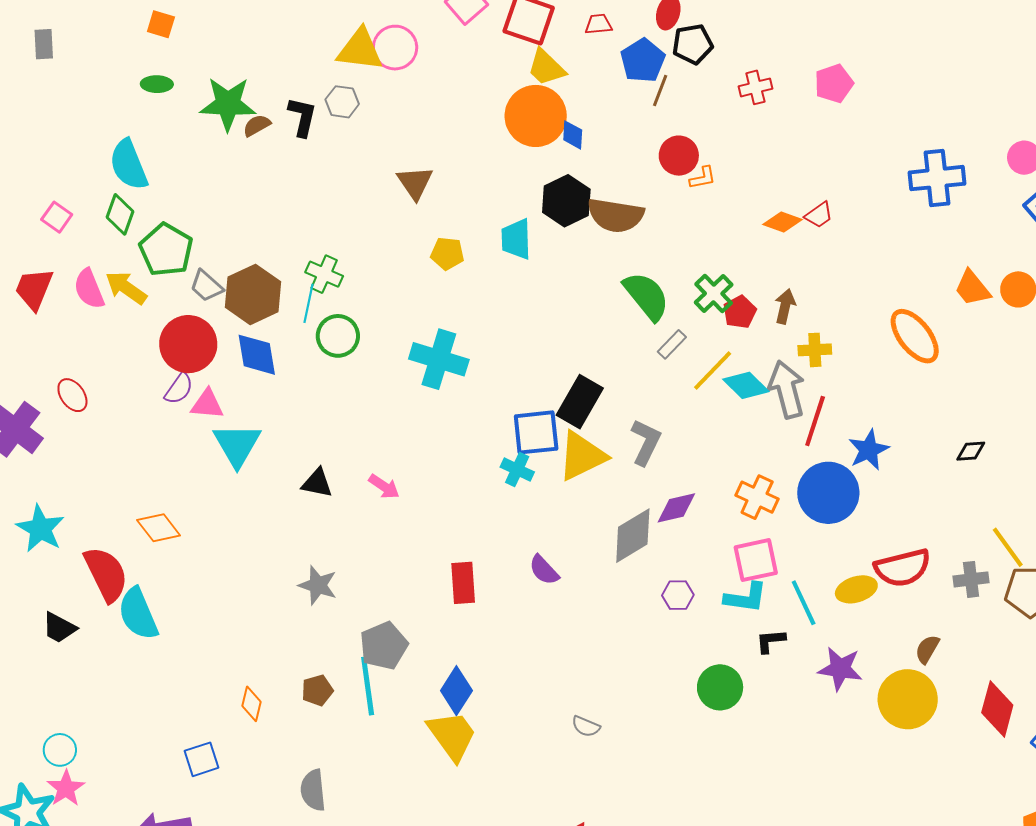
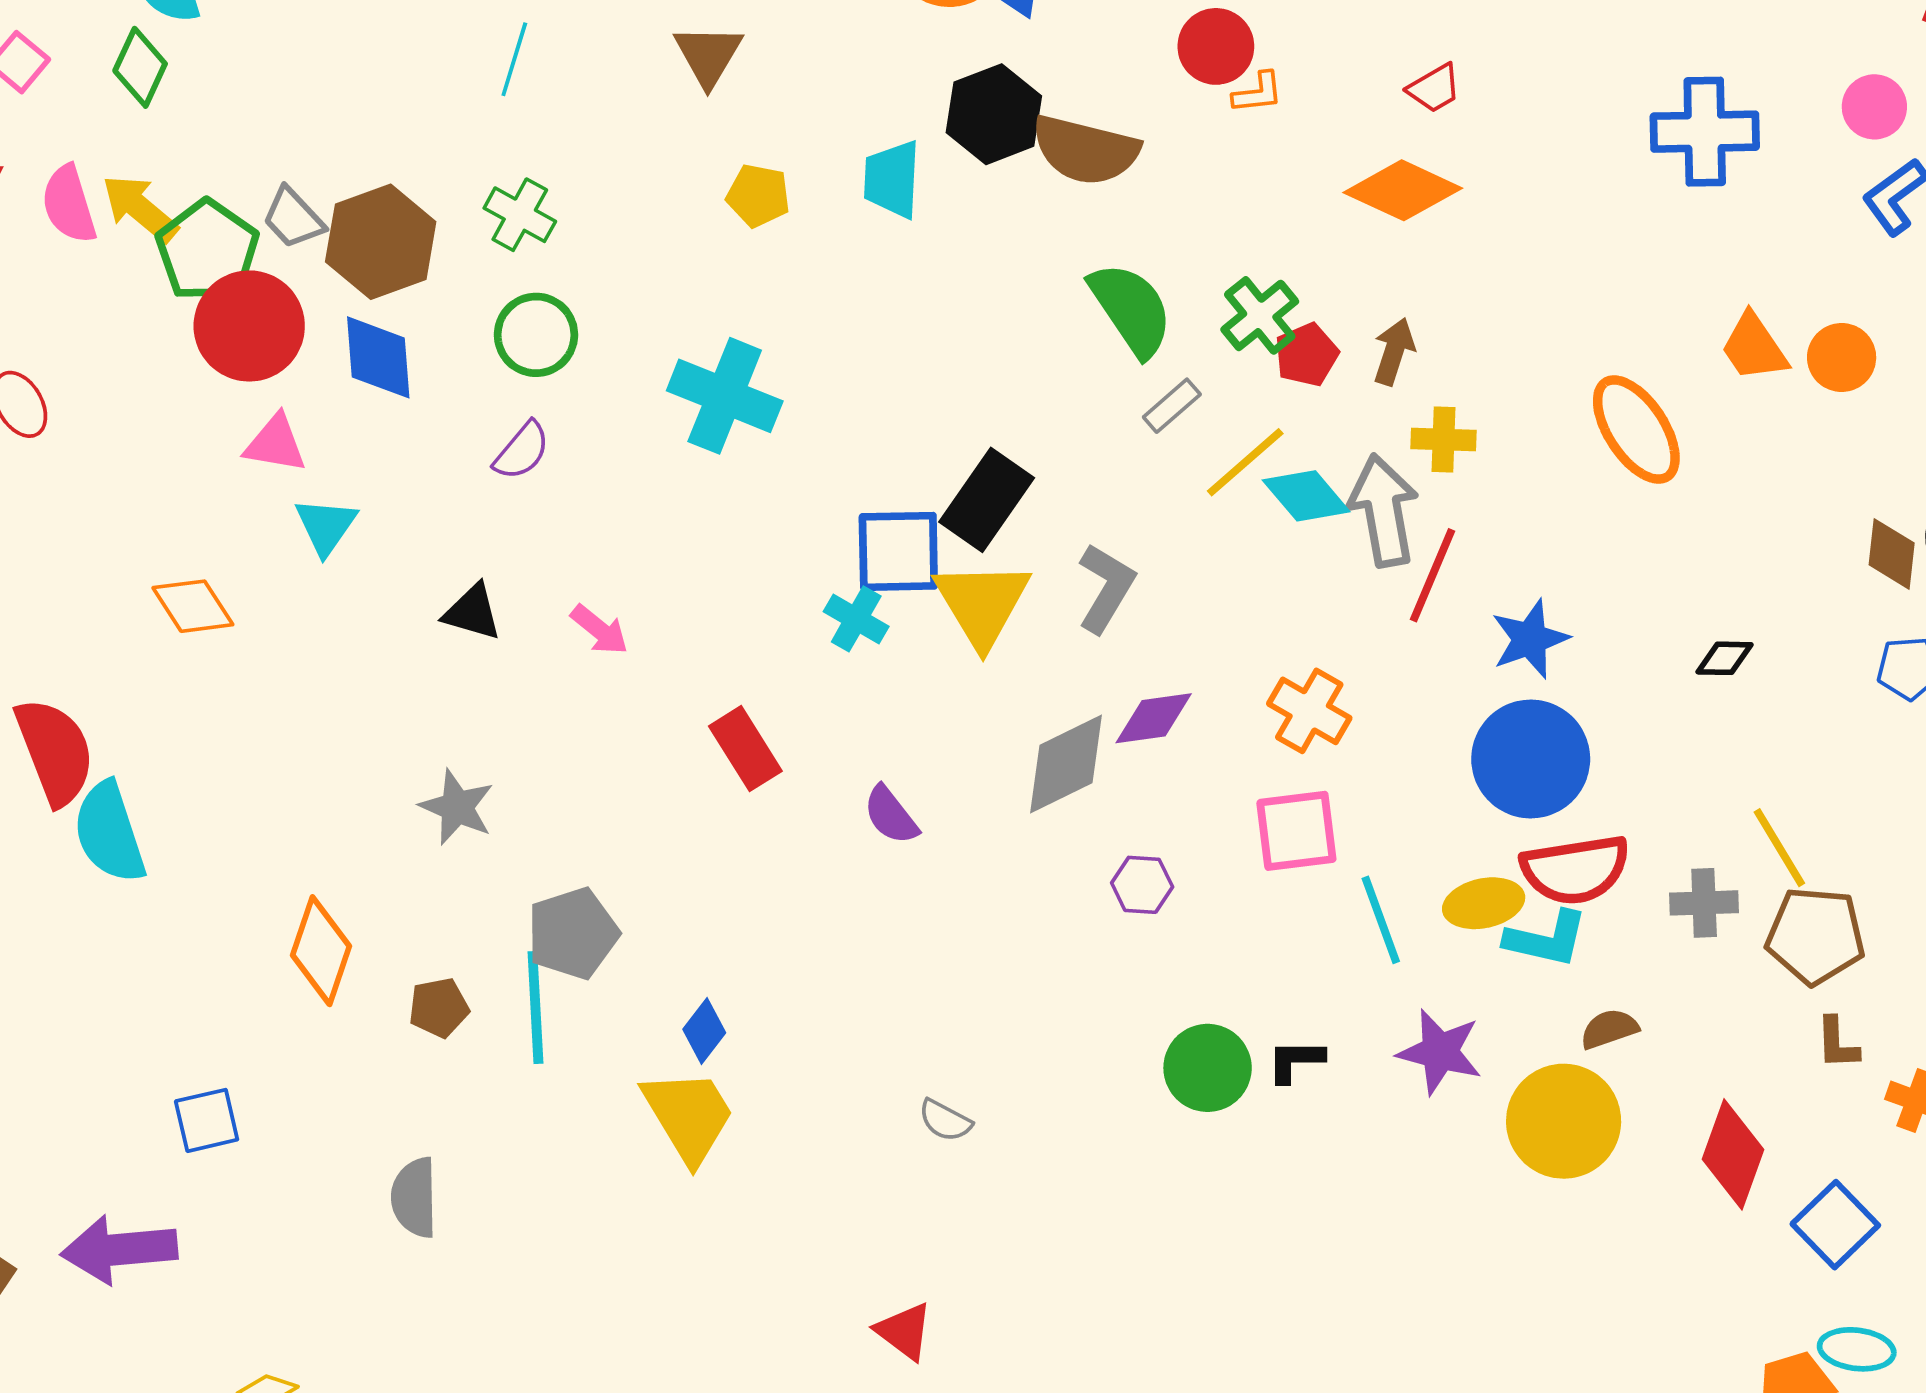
red trapezoid: (819, 215) -> (1434, 88), moved
orange diamond: (782, 222) -> (1403, 190), size x1.5
green pentagon: (166, 250) -> (207, 251), moved
cyan line: (309, 303) -> (514, 59), moved
purple semicircle: (179, 389) -> (522, 451), moved
cyan triangle: (237, 445) -> (326, 526), size x0.7
yellow triangle: (582, 456) -> (982, 604), turned -40
blue circle: (828, 493) -> (1531, 759), moved
orange diamond: (159, 528) -> (193, 606), moved
red rectangle: (463, 583) -> (745, 749), moved, turned -33
cyan L-shape: (746, 598) -> (1546, 939), moved
black L-shape: (771, 641) -> (1296, 1061), moved
brown semicircle: (927, 649) -> (1609, 1029), turned 36
blue diamond: (456, 691) -> (704, 1031), size x0.7
orange diamond: (252, 704) -> (321, 951), moved, size x1.6

